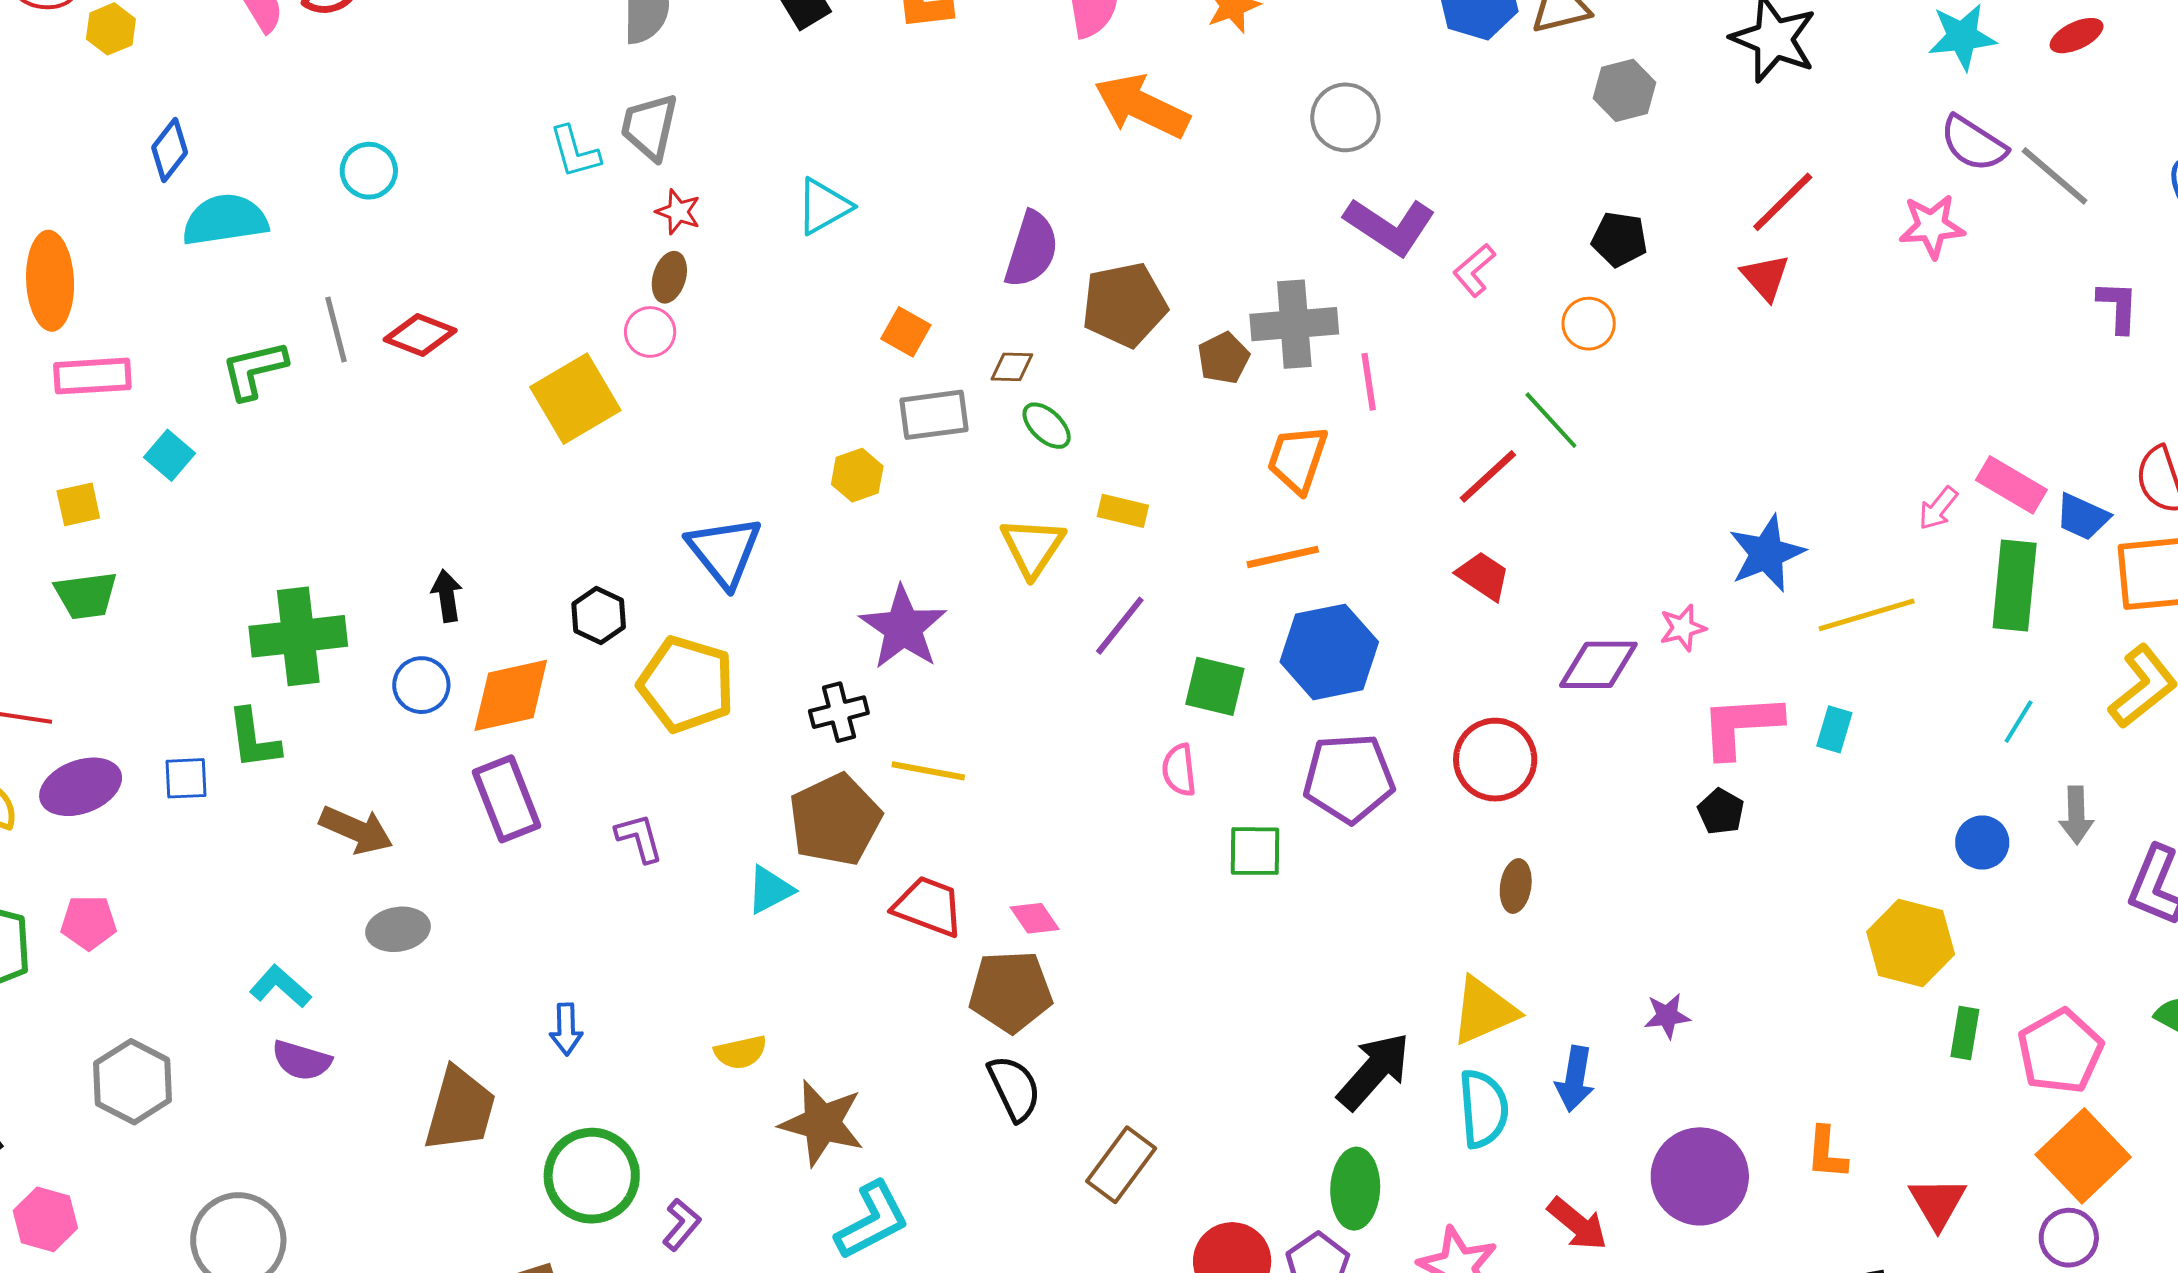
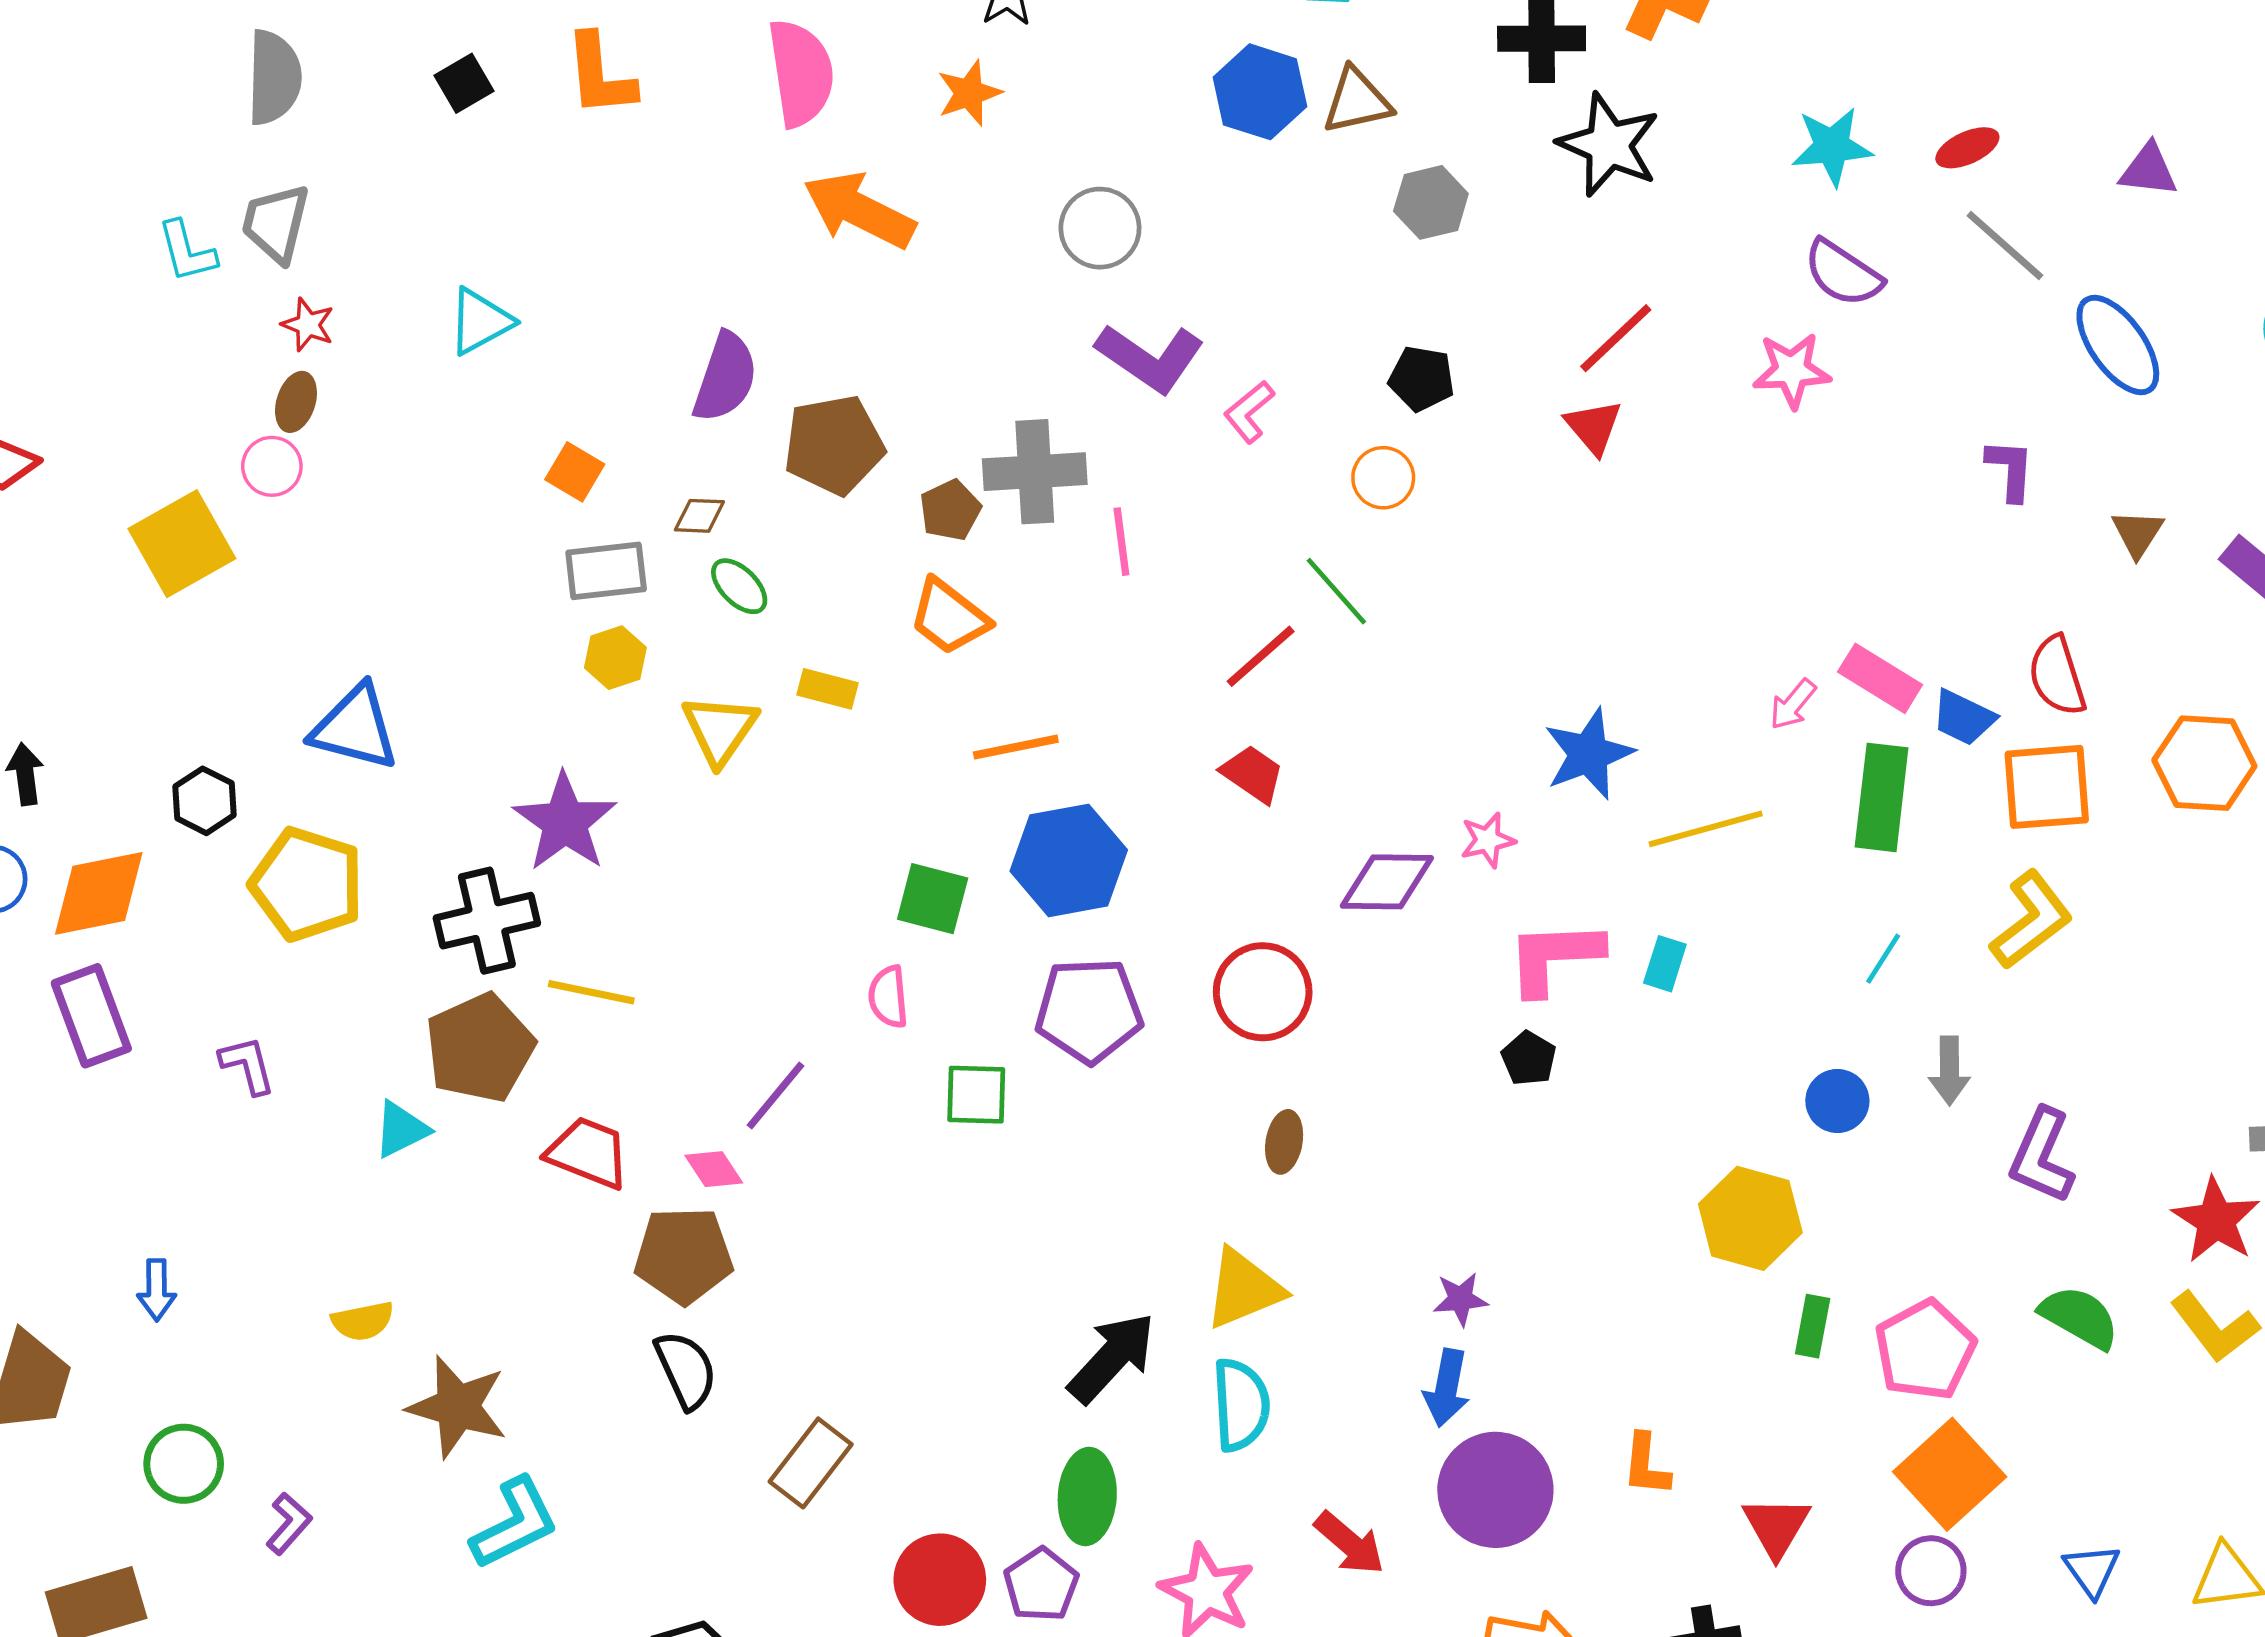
gray line: (2055, 176) -> (2005, 245), moved
orange trapezoid: (1297, 459) -> (949, 617), moved, turned -72
yellow hexagon: (857, 475) -> (615, 658), moved
blue triangle: (724, 551) -> (355, 728), turned -38
purple line: (1120, 626) -> (776, 1096), moved
black cross: (839, 712) -> (487, 921), size x1.5
blue arrow: (1575, 1079) -> (1447, 1388), moved
green circle: (592, 1176) -> (184, 1464), size x0.7

